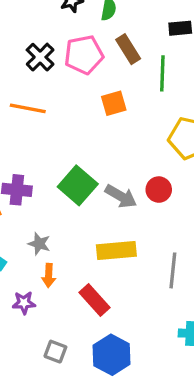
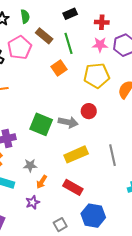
orange square: (114, 103) -> (59, 68), moved
orange arrow: (49, 275) -> (42, 182), turned 48
gray square: (55, 352) -> (60, 225), turned -32

